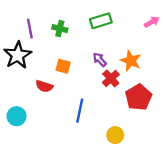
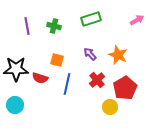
black star: (18, 55) -> (16, 69), moved, turned 30
red cross: (111, 78) -> (97, 80), moved
blue line: (80, 111) -> (67, 84), moved
yellow circle: (115, 135) -> (110, 107), moved

